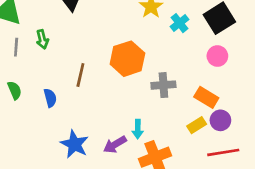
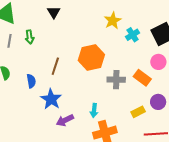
orange rectangle: (206, 97) -> (142, 78), moved
purple circle: (220, 120) -> (158, 102), moved
blue star: (75, 144) -> (51, 99), moved
purple arrow: (115, 145) -> (65, 120), moved

